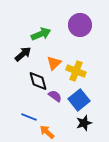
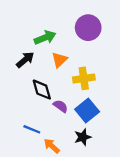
orange triangle: (54, 63) -> (59, 60), moved
yellow cross: (76, 71) -> (84, 78), turned -30
black star: (84, 123) -> (83, 137), moved

